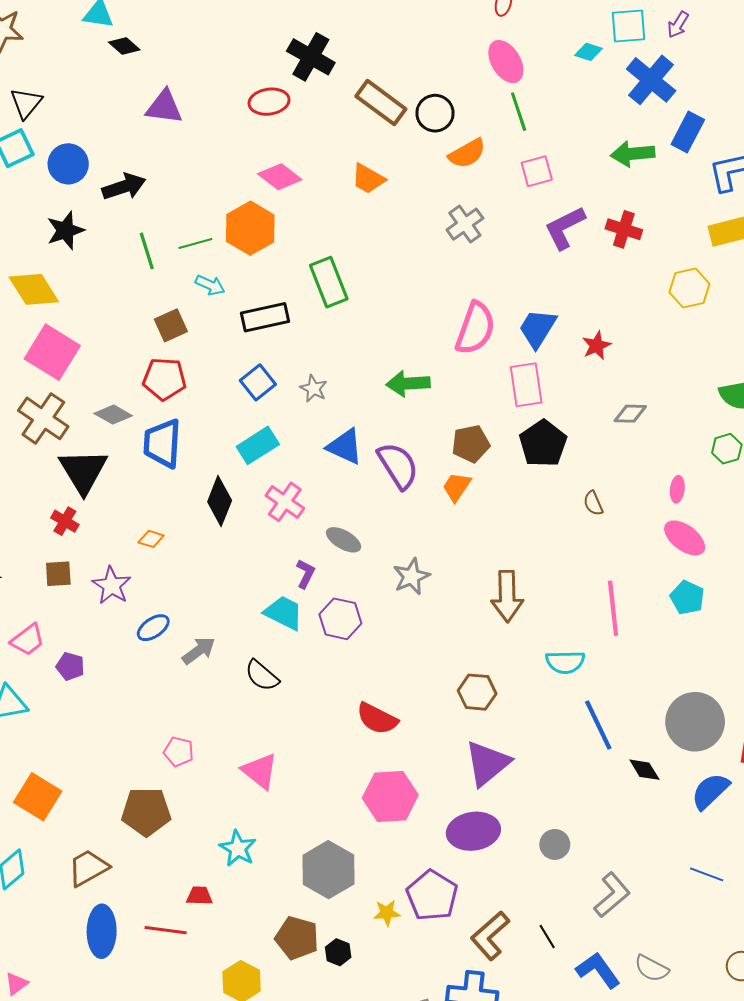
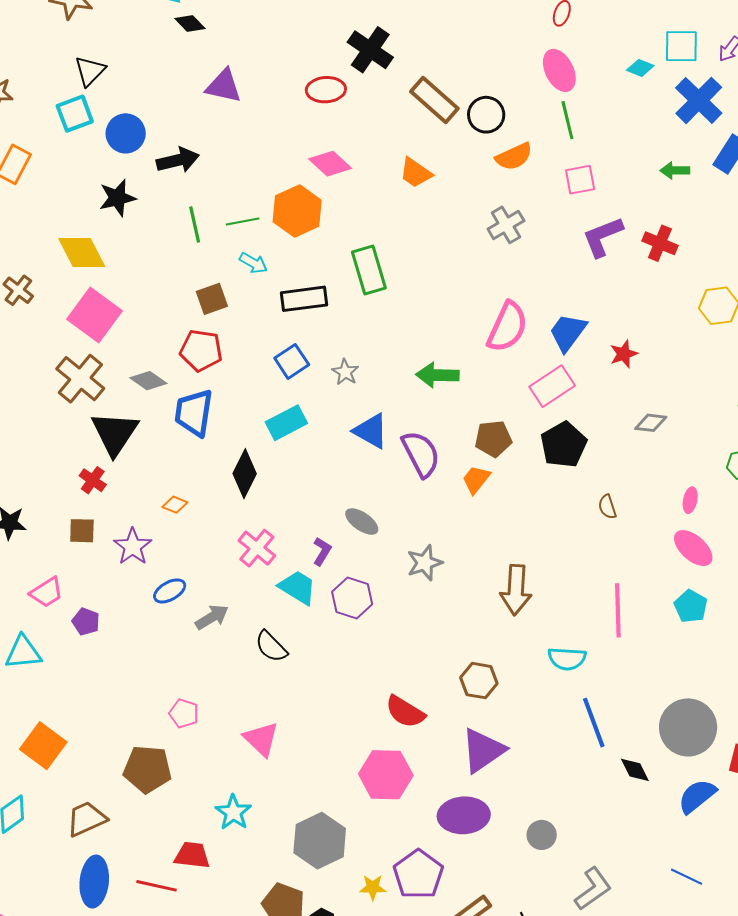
green arrow: (633, 154) -> (675, 171), size x0.7
pink rectangle: (526, 385) -> (552, 386), turned 60
pink cross: (285, 502) -> (257, 548), moved
red semicircle: (377, 719) -> (405, 712), moved
red trapezoid: (199, 896) -> (192, 855), size x1.4

